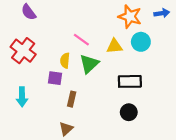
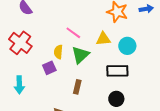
cyan circle: (141, 42) -> (127, 46), moved
purple square: (55, 78) -> (49, 68), turned -32
brown rectangle: (72, 99) -> (77, 87), moved

